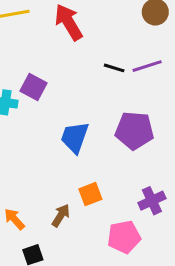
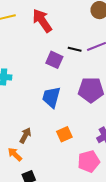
purple square: (34, 87) -> (54, 60), moved
brown arrow: (61, 215) -> (25, 135), moved

